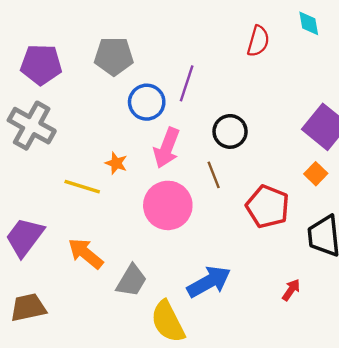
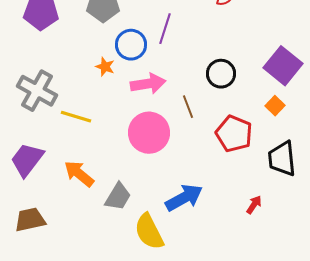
gray cross: (32, 126) -> (37, 91), moved
black circle: (230, 131) -> (221, 74), moved
pink arrow: (167, 148) -> (148, 84), turned -120
orange star: (116, 163) -> (105, 67), moved

